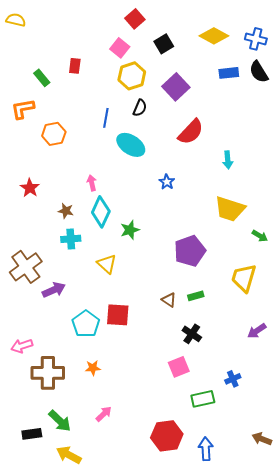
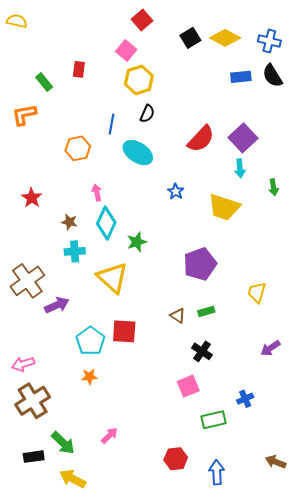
black square: (164, 44) -> (190, 38), moved
purple square: (176, 87) -> (243, 138), moved
orange hexagon: (54, 134) -> (78, 148), moved
yellow trapezoid: (230, 209) -> (224, 207), moved
green arrow: (260, 236) -> (274, 187), moved, turned 49
yellow triangle: (107, 264) -> (113, 278), size x1.5
yellow trapezoid: (244, 278) -> (257, 292), size x0.7
orange star: (93, 368) -> (89, 377), moved
brown cross: (48, 373) -> (33, 401), moved, turned -32
red hexagon: (167, 436) -> (176, 459), size x0.7

